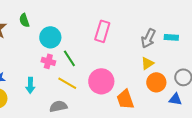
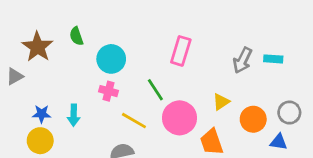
green line: (69, 58) -> (155, 90), moved
yellow triangle: (147, 63) -> (221, 102), moved
cyan arrow: (30, 85) -> (74, 115), moved

